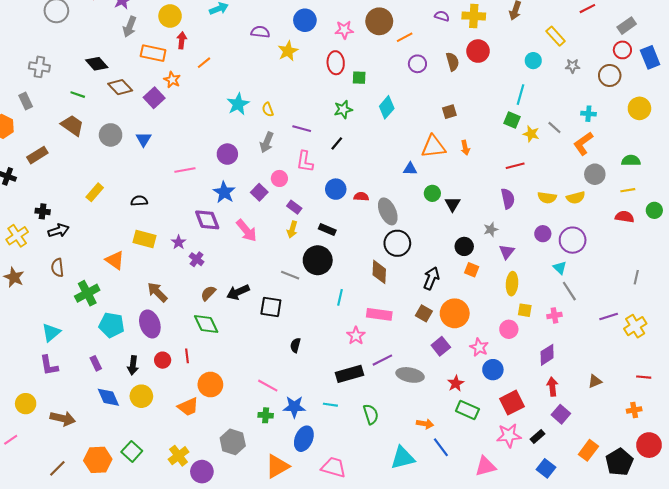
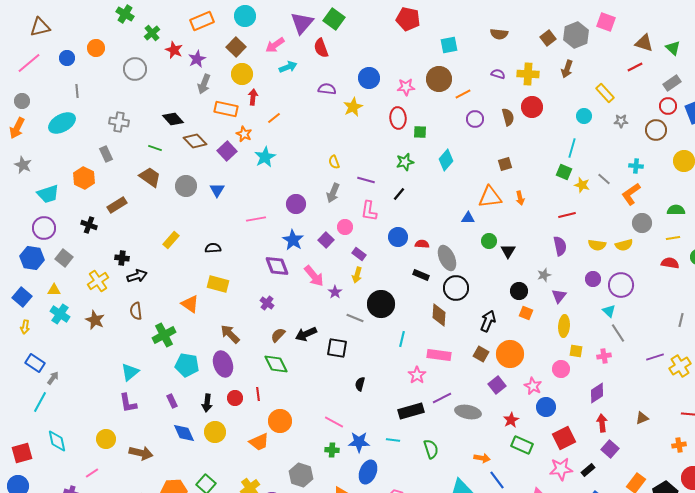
cyan star: (238, 104) -> (265, 157), moved
black rectangle: (327, 229) -> (421, 275), moved
purple star: (179, 242) -> (335, 292), moved

